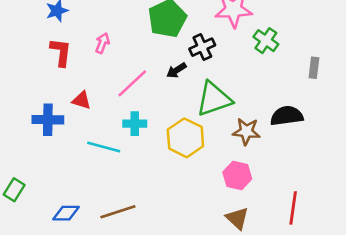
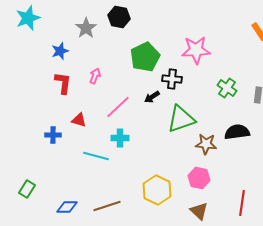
green cross: (266, 41) -> (227, 88), moved
black cross: (202, 47) -> (172, 79), turned 30
blue cross: (48, 120) -> (53, 135), size x0.7
yellow hexagon: (185, 138) -> (157, 190), moved

